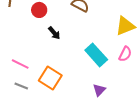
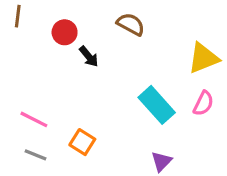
black arrow: (54, 33) -> (89, 57), moved
orange square: (50, 78) -> (82, 142), size x0.7

